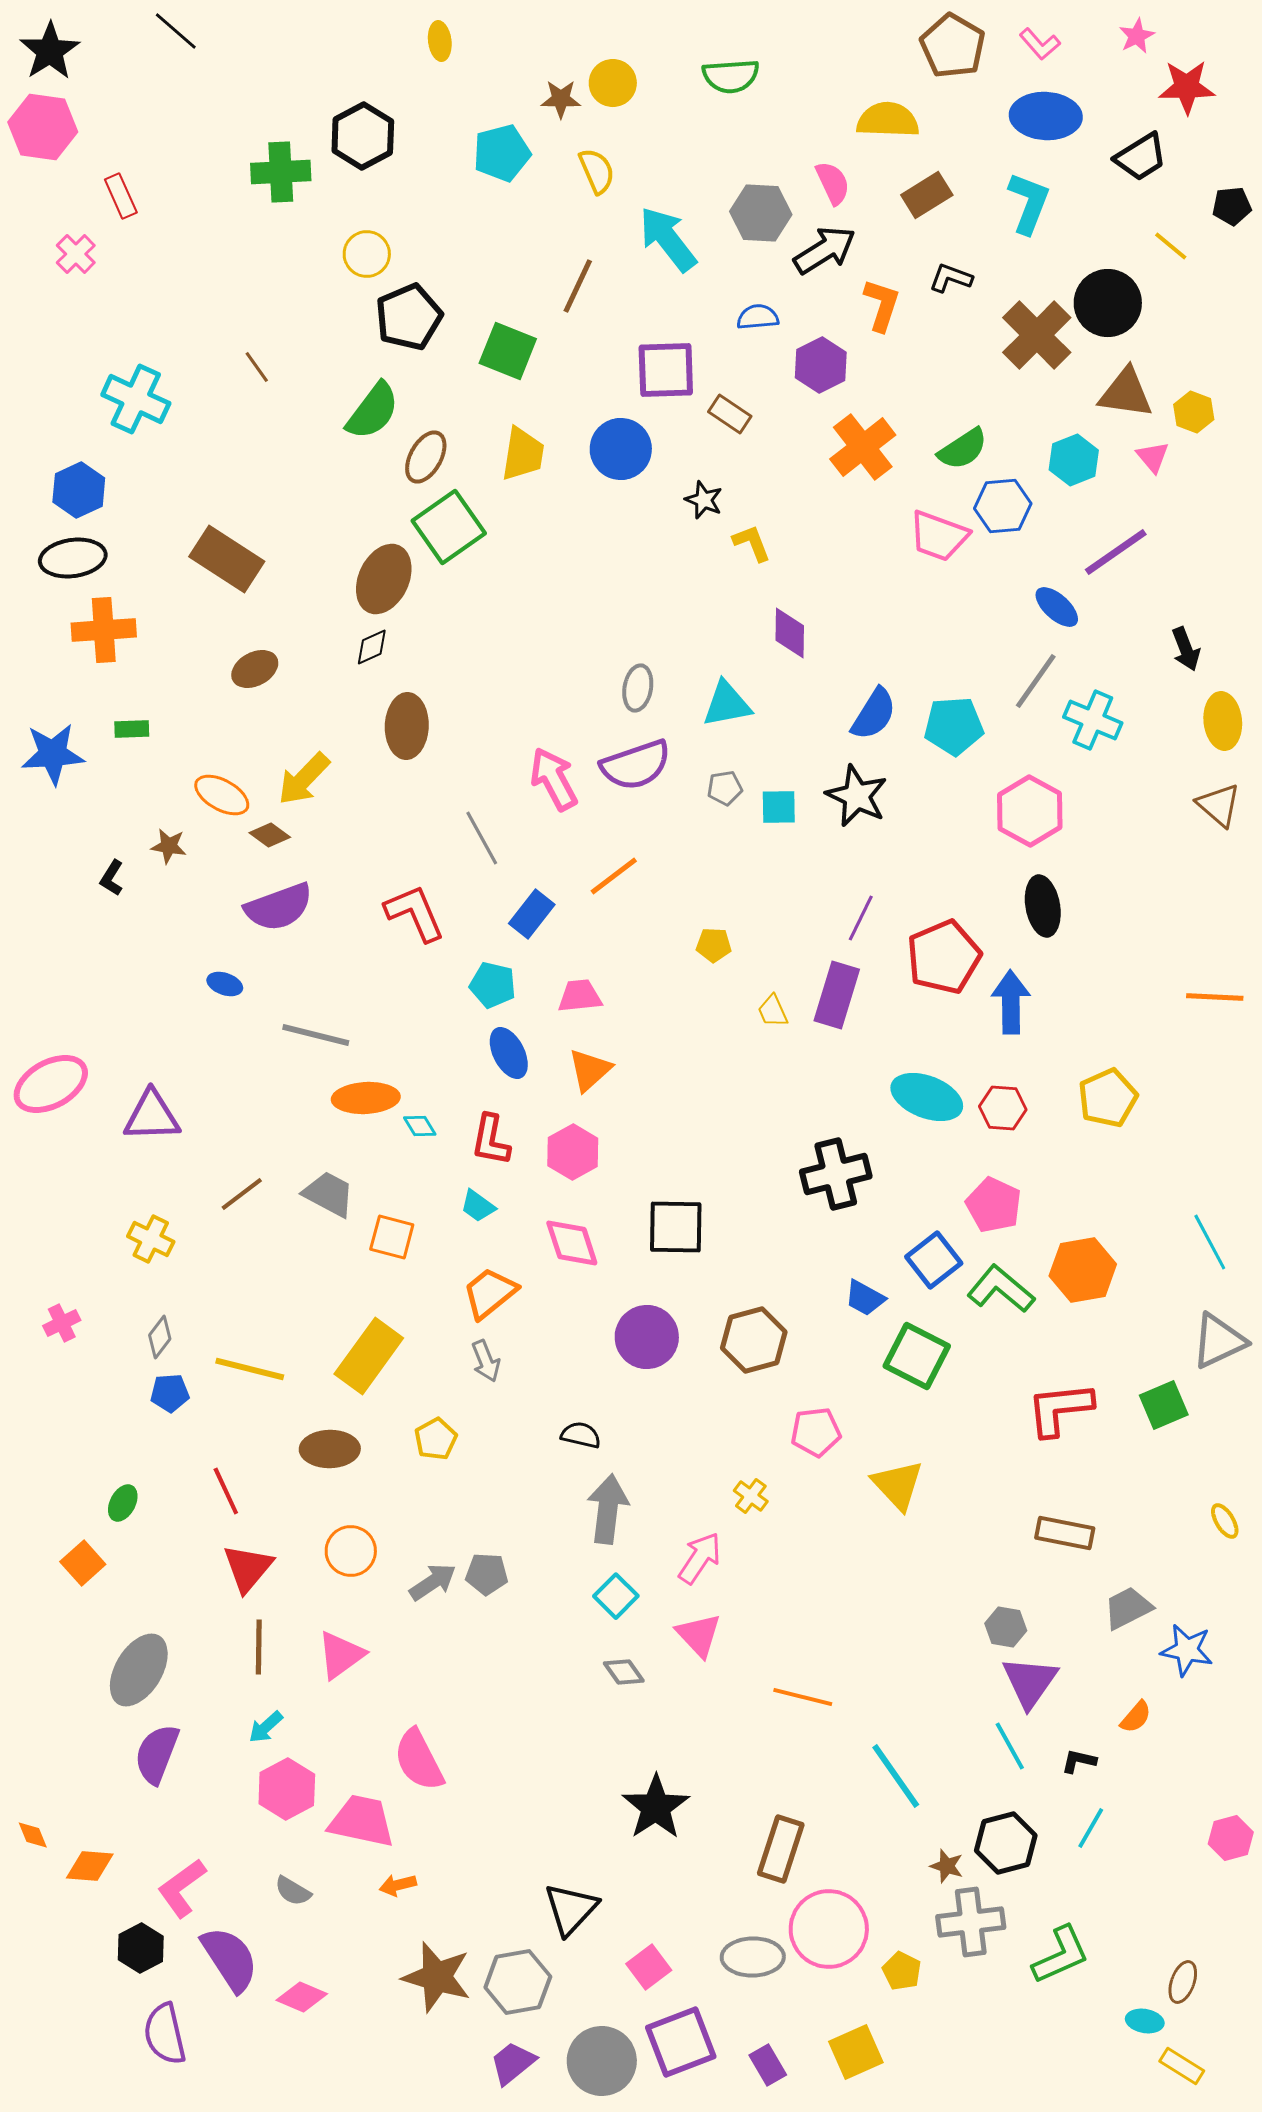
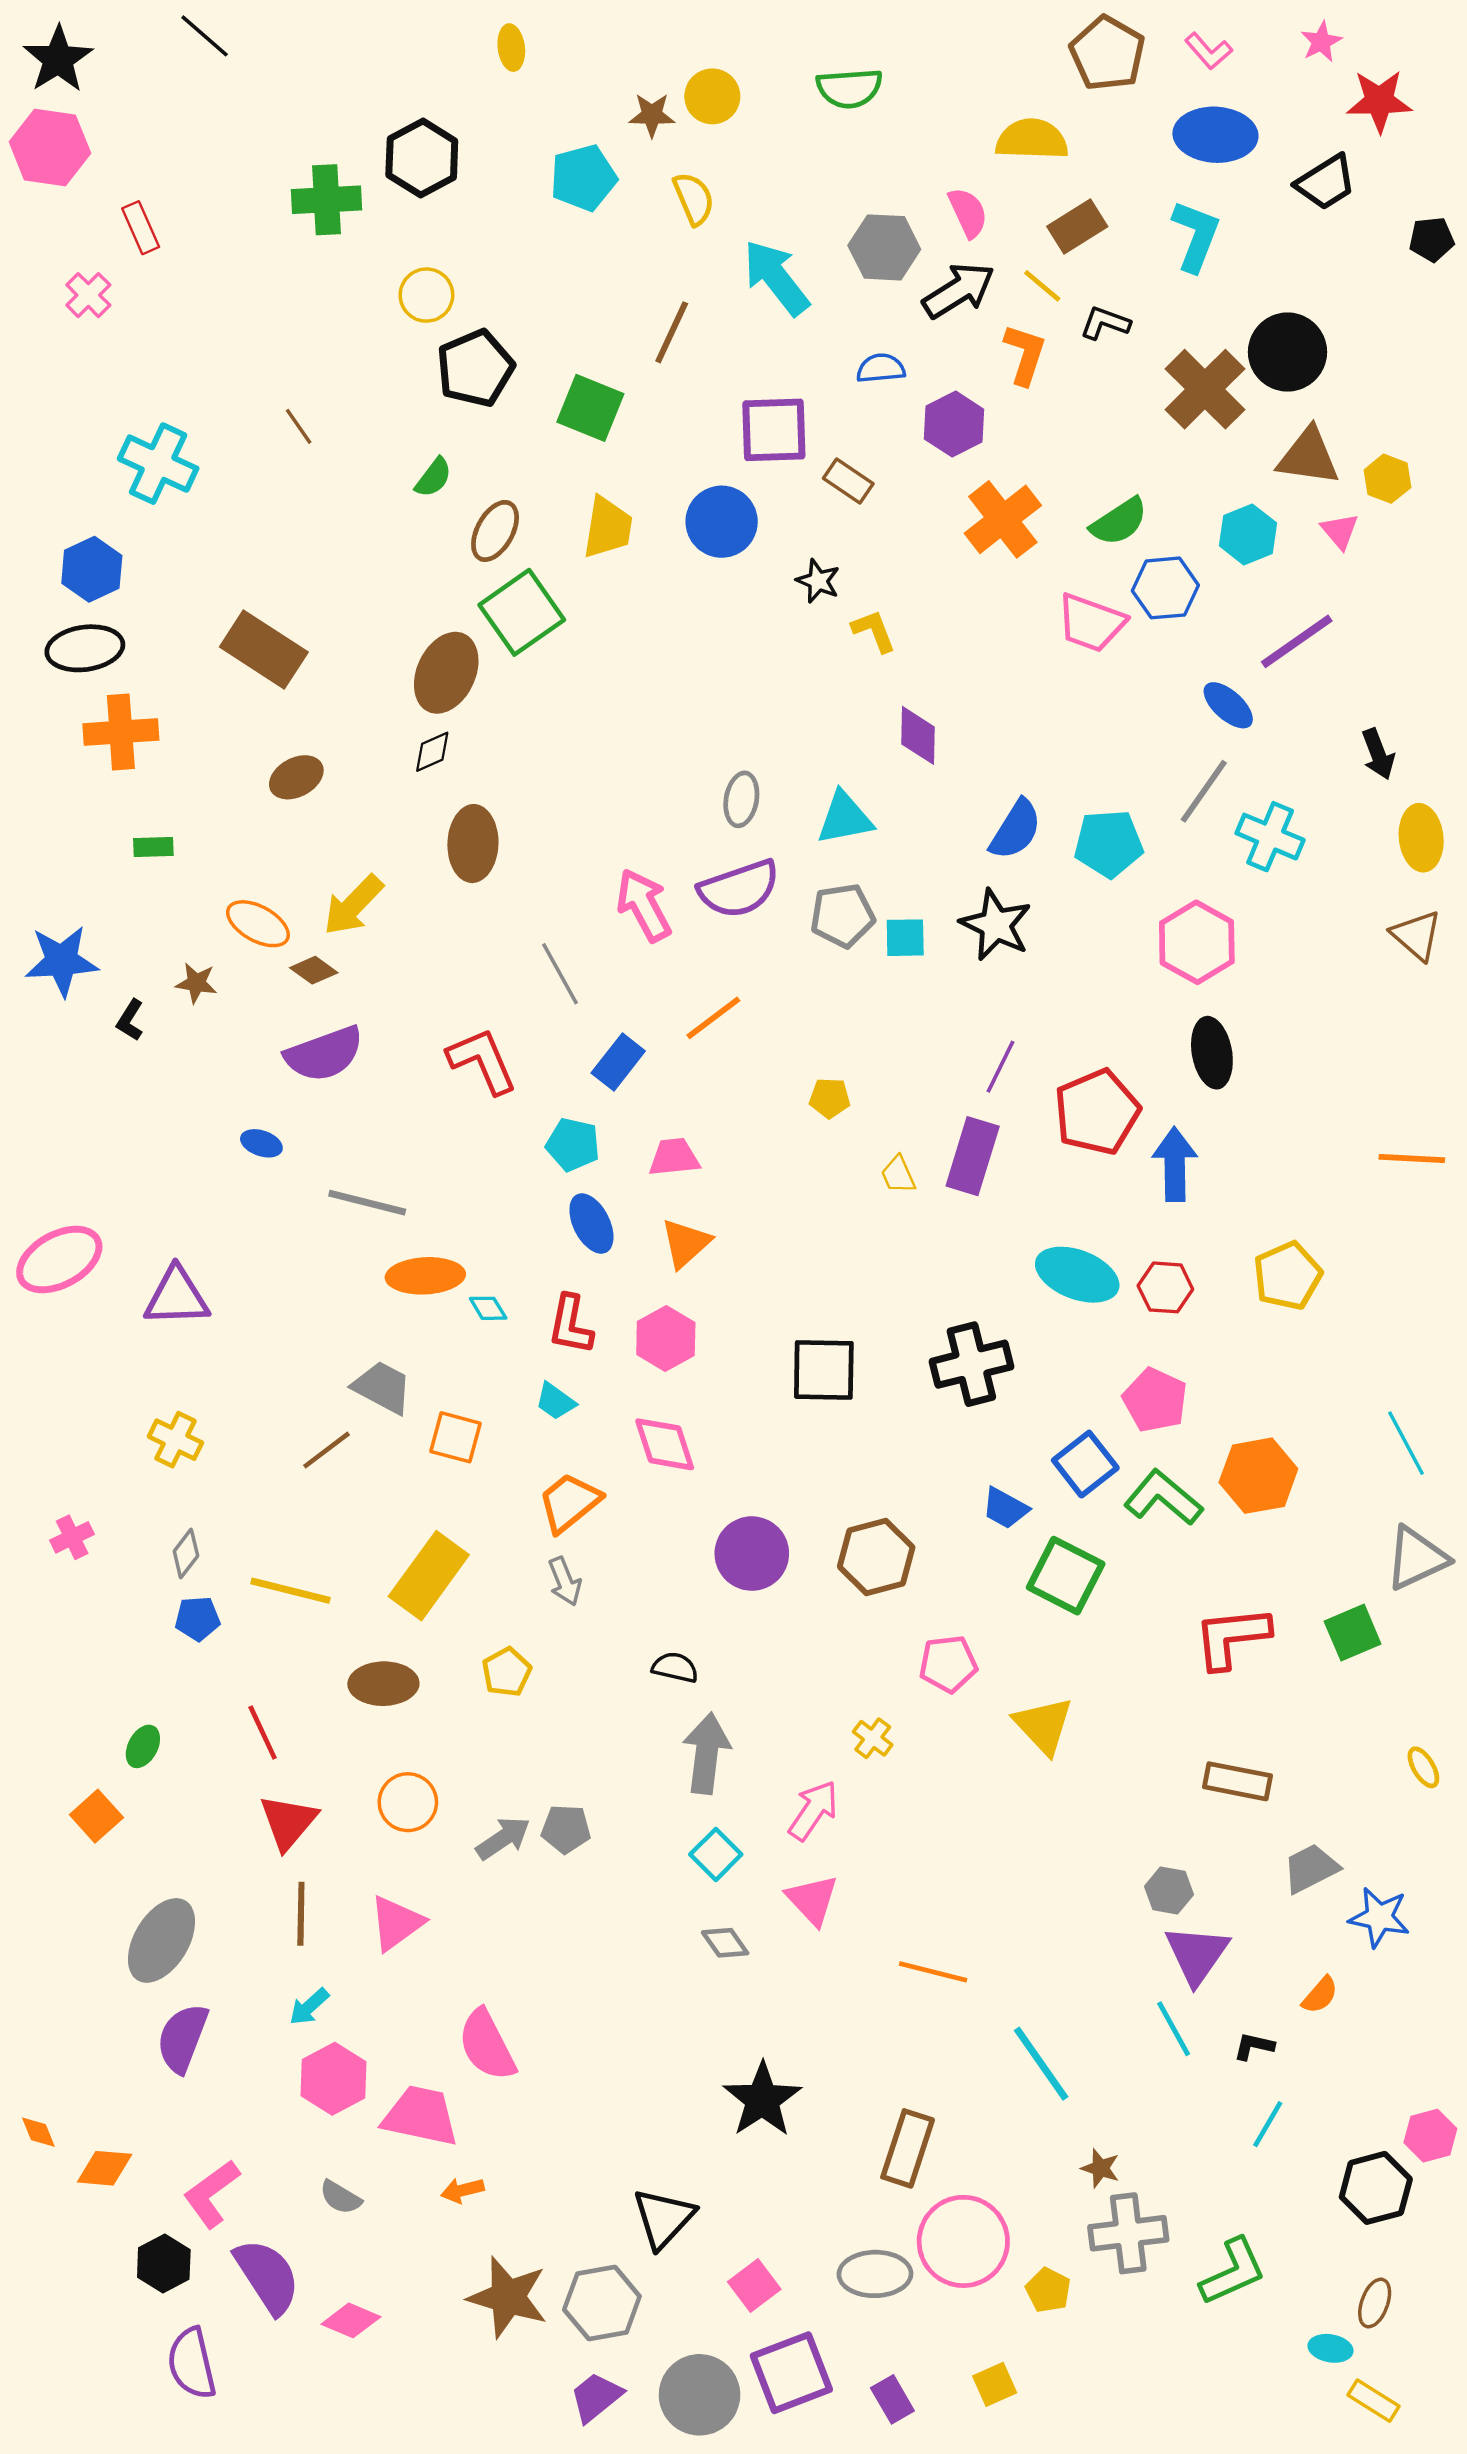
yellow line: (1171, 246) -> (1042, 286), moved
green semicircle: (373, 411) -> (433, 478), size x0.6
blue star: (53, 754) -> (62, 961), moved
gray pentagon: (725, 788) -> (842, 916), size x1.6
brown line: (242, 1194) -> (327, 1450), moved
black square: (676, 1227) -> (824, 1370), moved
black hexagon: (1006, 1843) -> (1376, 2188), moved
yellow square: (856, 2052) -> (995, 2384), size x0.7

